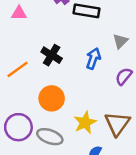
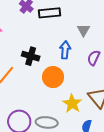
orange circle: (52, 98) -> (53, 77), moved

